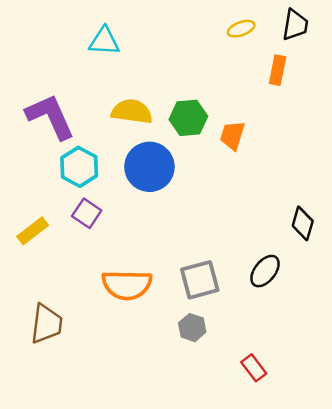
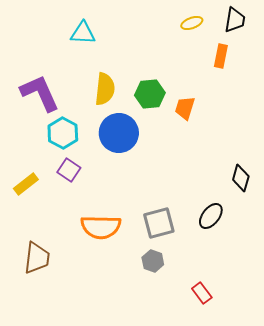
yellow semicircle: (132, 112) -> (105, 89), turned 88

